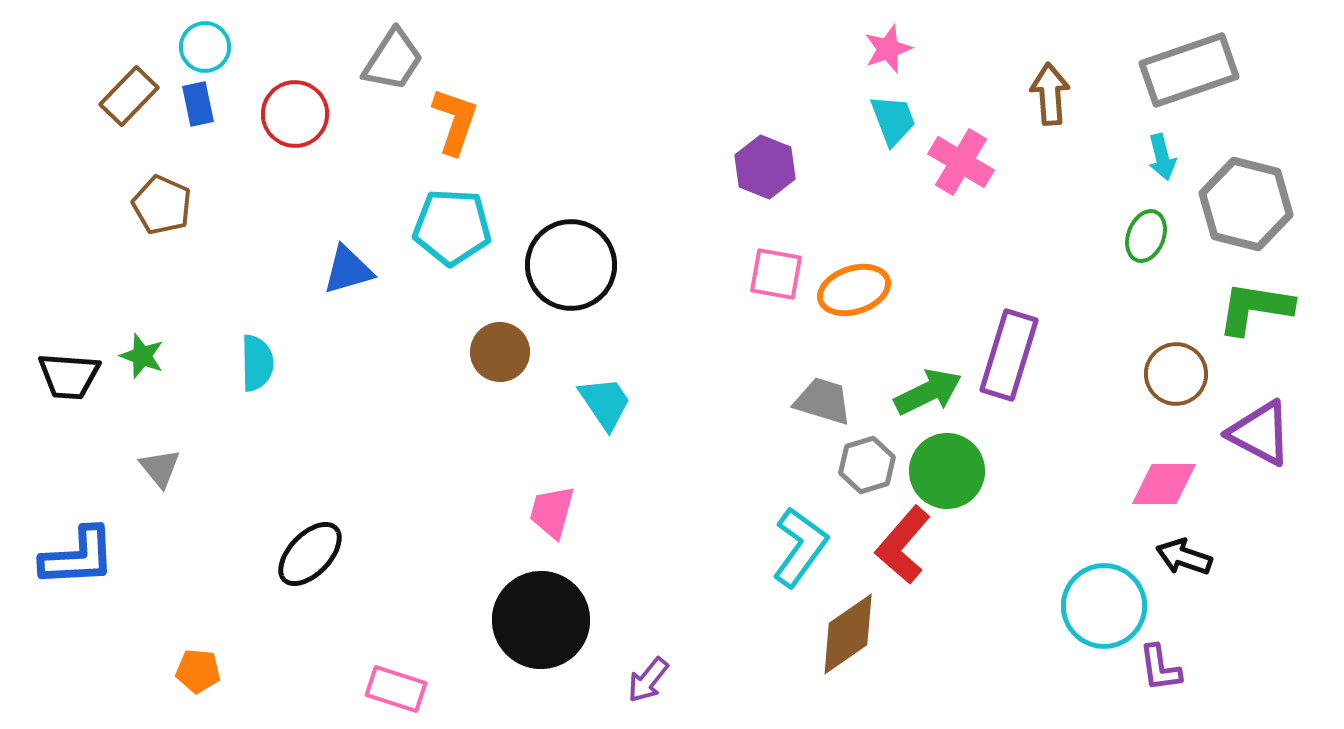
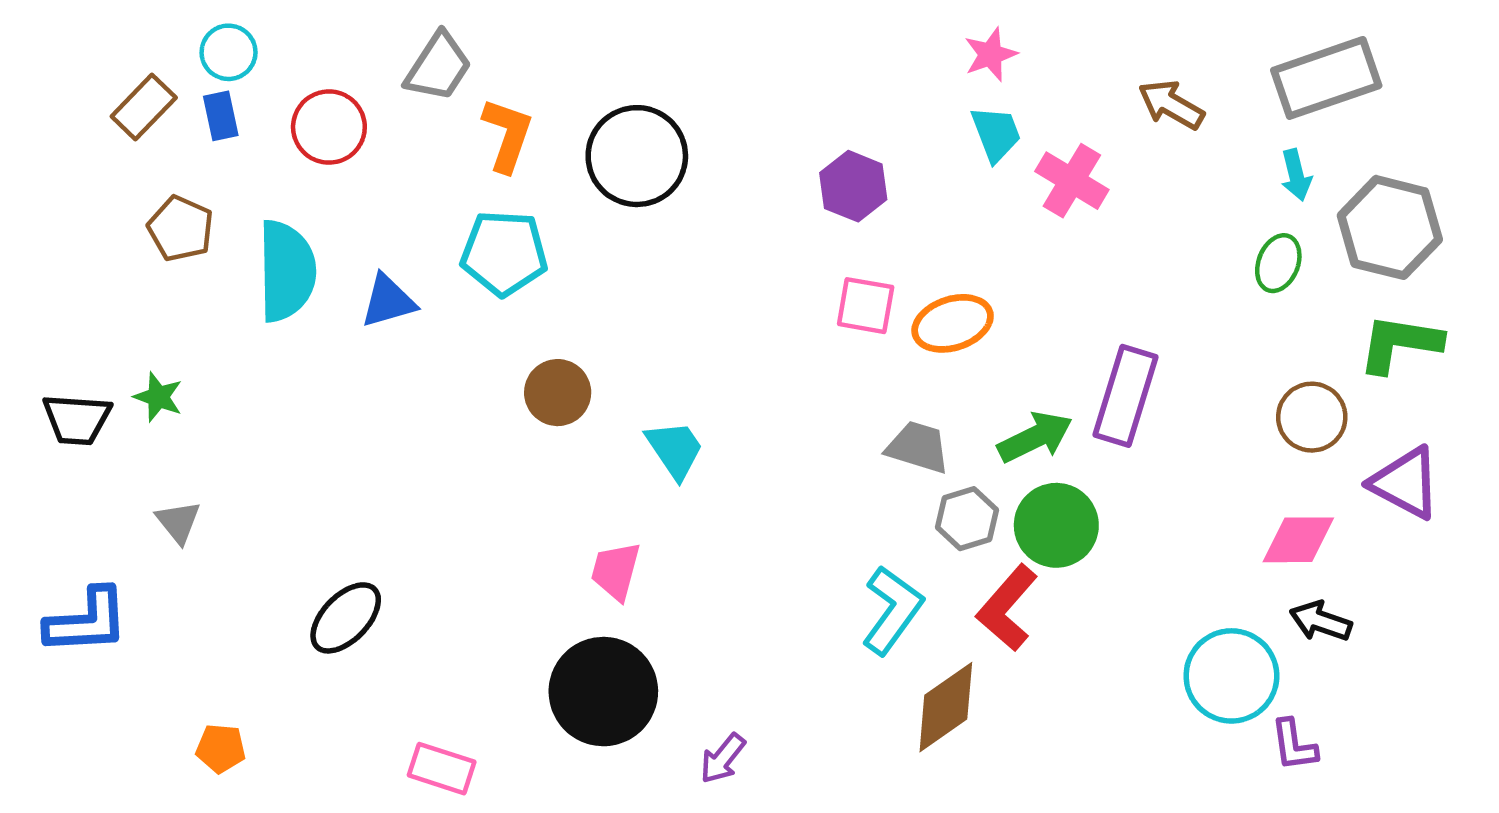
brown arrow: (1050, 94) -> (1171, 105), turned -56
black circle: (571, 265) -> (637, 156), moved
cyan semicircle: (257, 363) -> (287, 271), moved, size x1.6

